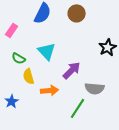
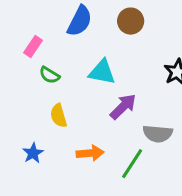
cyan triangle: (47, 51) -> (102, 72), moved, turned -36
green semicircle: (19, 58) -> (50, 75), moved
orange arrow: (50, 90) -> (90, 153), moved

